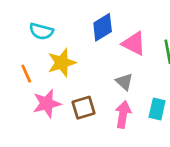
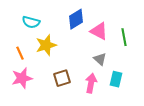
gray triangle: (124, 82) -> (100, 59), moved
pink star: (47, 104) -> (22, 78), moved

